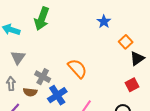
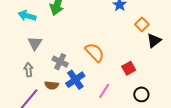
red square: (132, 85) -> (129, 68), moved
brown semicircle: (30, 92) -> (52, 85), moved

